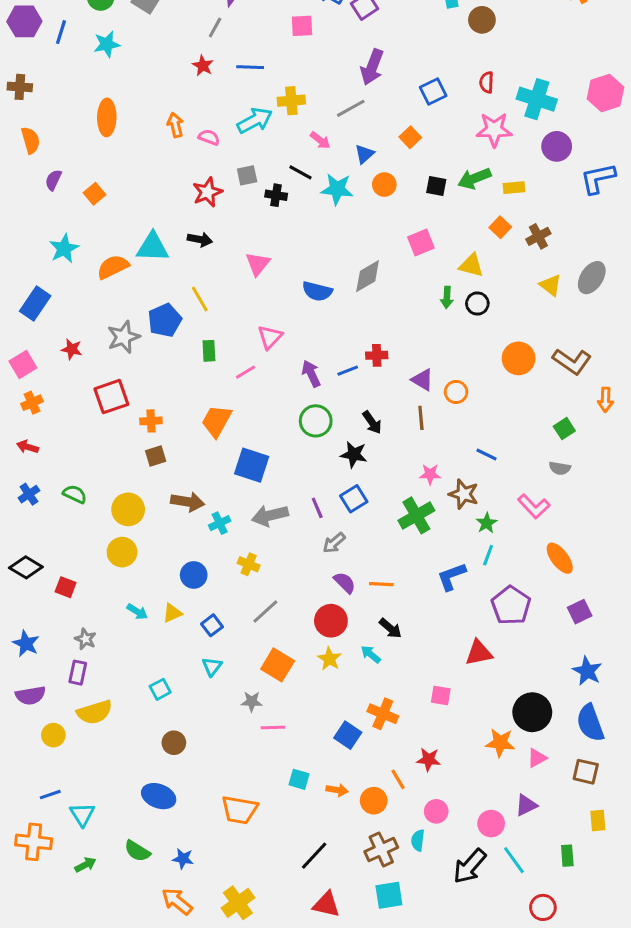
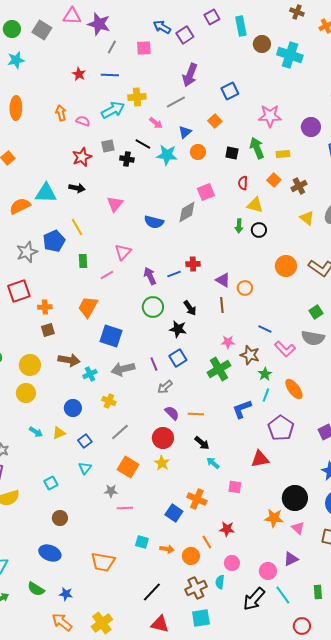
gray line: (215, 27) -> (112, 47), moved
red semicircle: (487, 82) -> (243, 183), moved
cyan cross: (537, 99) -> (290, 55), moved
green arrow: (474, 178) -> (257, 148), turned 90
pink square: (421, 242) -> (206, 192), moved
gray semicircle: (560, 468) -> (313, 338), size x1.6
pink L-shape: (534, 506) -> (285, 349), moved
orange ellipse: (560, 558) -> (294, 389), moved
cyan arrow: (371, 654) -> (213, 463), moved
pink triangle: (537, 758) -> (298, 528), turned -48

